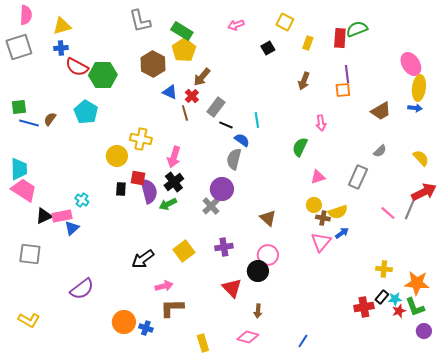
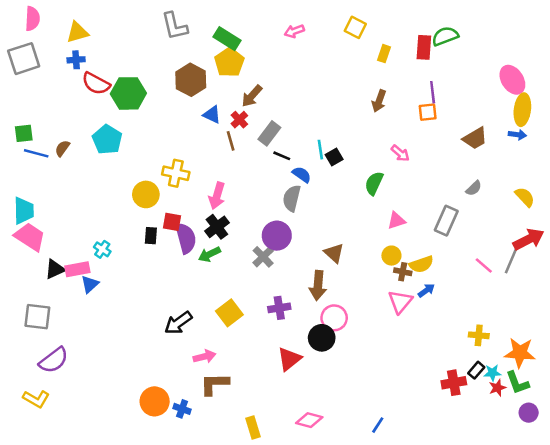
black square: (268, 48) -> (334, 157), moved
pink arrow: (321, 123) -> (400, 153), turned -42
brown triangle: (268, 218) -> (334, 253), moved
red triangle: (232, 288) -> (289, 359), turned 35
purple semicircle: (82, 289) -> (54, 360), moved
brown arrow: (258, 311) -> (318, 285), moved, size x1.6

